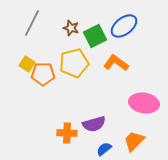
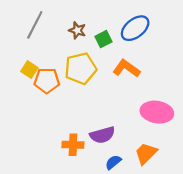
green square: (95, 36) -> (103, 39), size x0.7

